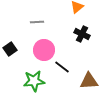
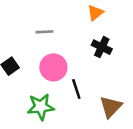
black line: (62, 67) -> (76, 89), turned 35
brown triangle: (89, 81) -> (111, 107), turned -42

